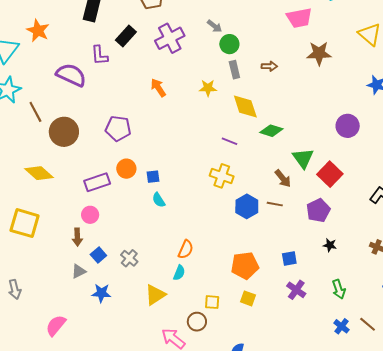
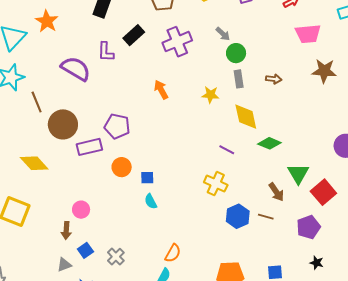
purple rectangle: (97, 182) -> (89, 147), moved

